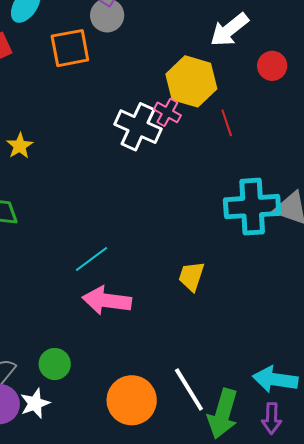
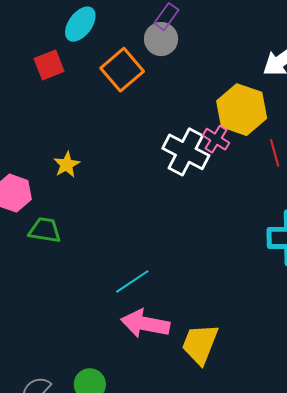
orange square: (70, 48) -> (122, 70), turned -33
yellow trapezoid: (191, 276) -> (200, 344), moved, size x1.4

